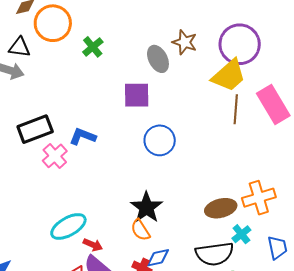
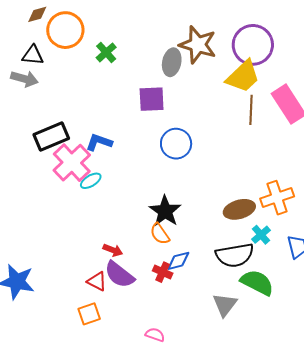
brown star: (185, 42) -> (198, 45), size x1.5
gray ellipse: (158, 59) -> (172, 62), turned 40
pink cross: (55, 156) -> (72, 163), size x1.5
cyan ellipse: (68, 226) -> (91, 181), moved, size x0.6

